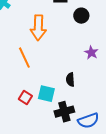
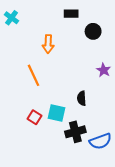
orange arrow: (38, 28) -> (48, 44), size x0.7

